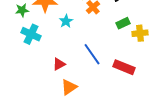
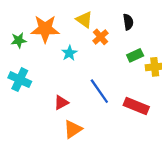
cyan cross: (31, 34) -> (20, 80), moved

